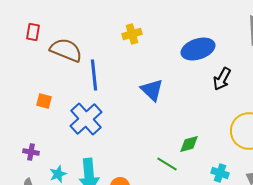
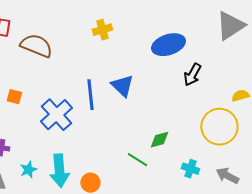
blue line: (94, 75) -> (90, 95), moved

